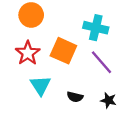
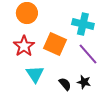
black semicircle: (75, 97) -> (65, 84), turned -144
black star: (108, 100) -> (84, 82), moved

